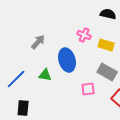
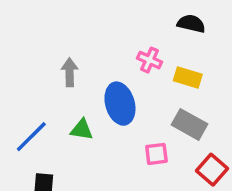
gray arrow: (38, 42) -> (70, 72), turned -42

